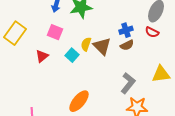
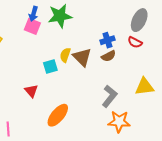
pink square: (55, 32) -> (32, 26), moved
cyan square: (72, 55) -> (50, 67), turned 32
red triangle: (42, 56) -> (31, 91), moved, turned -32

